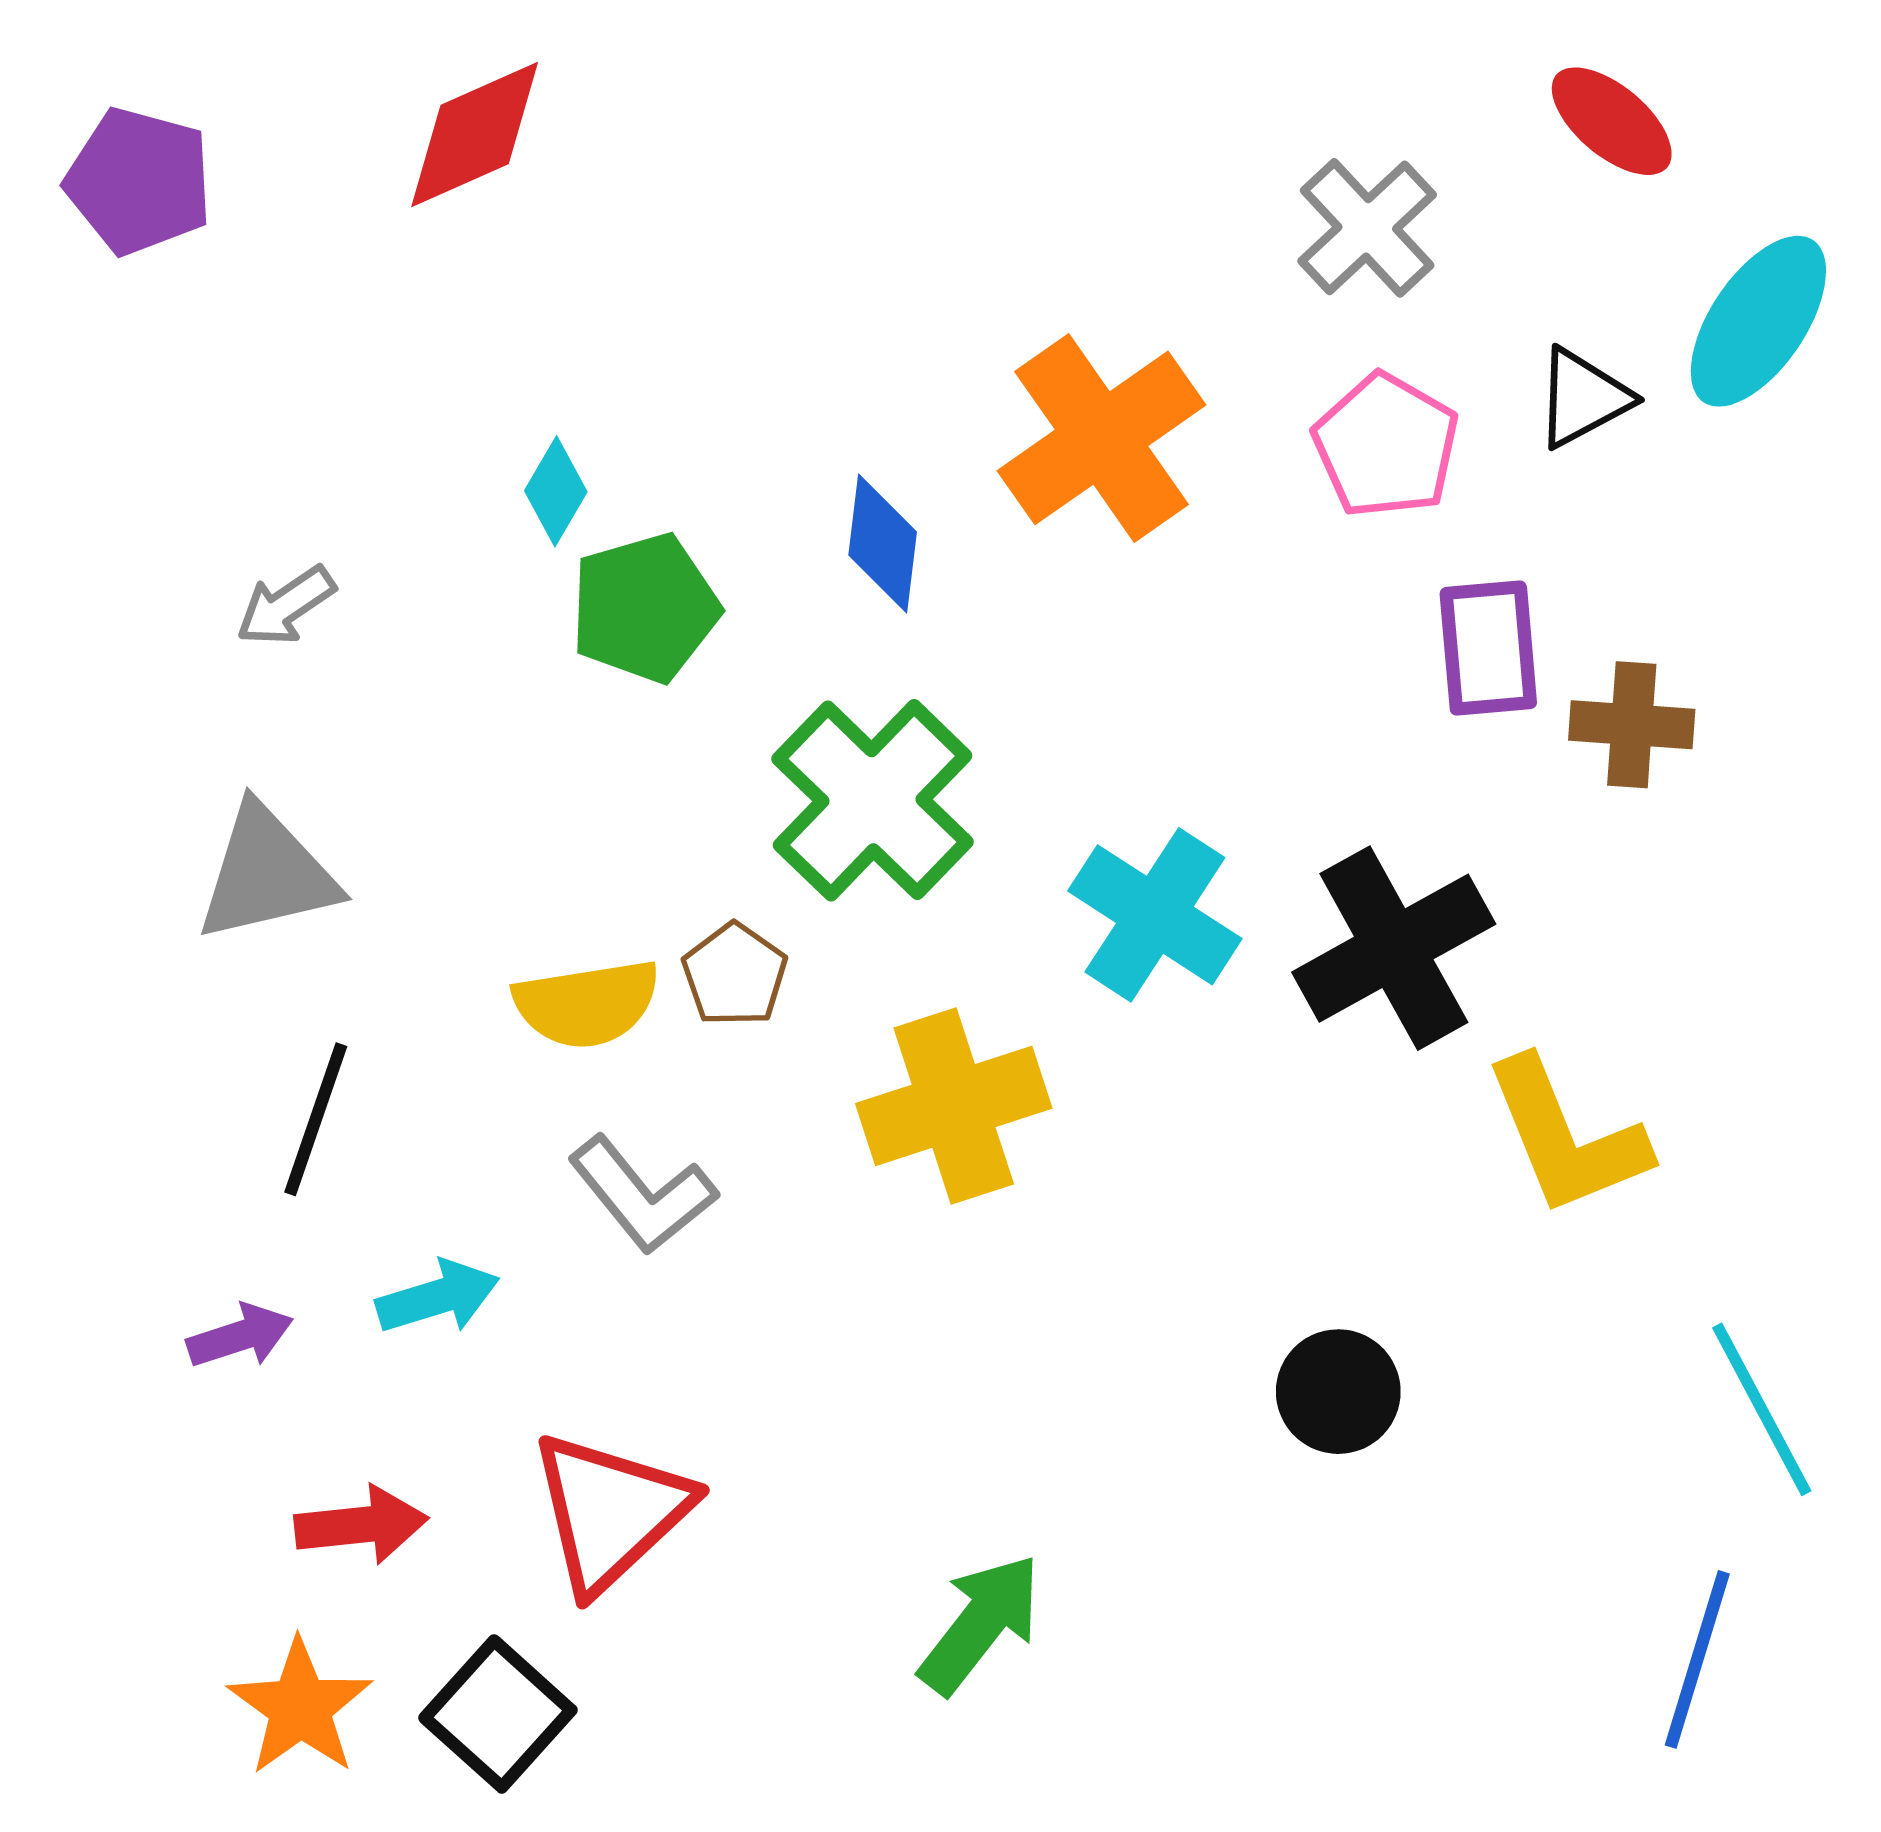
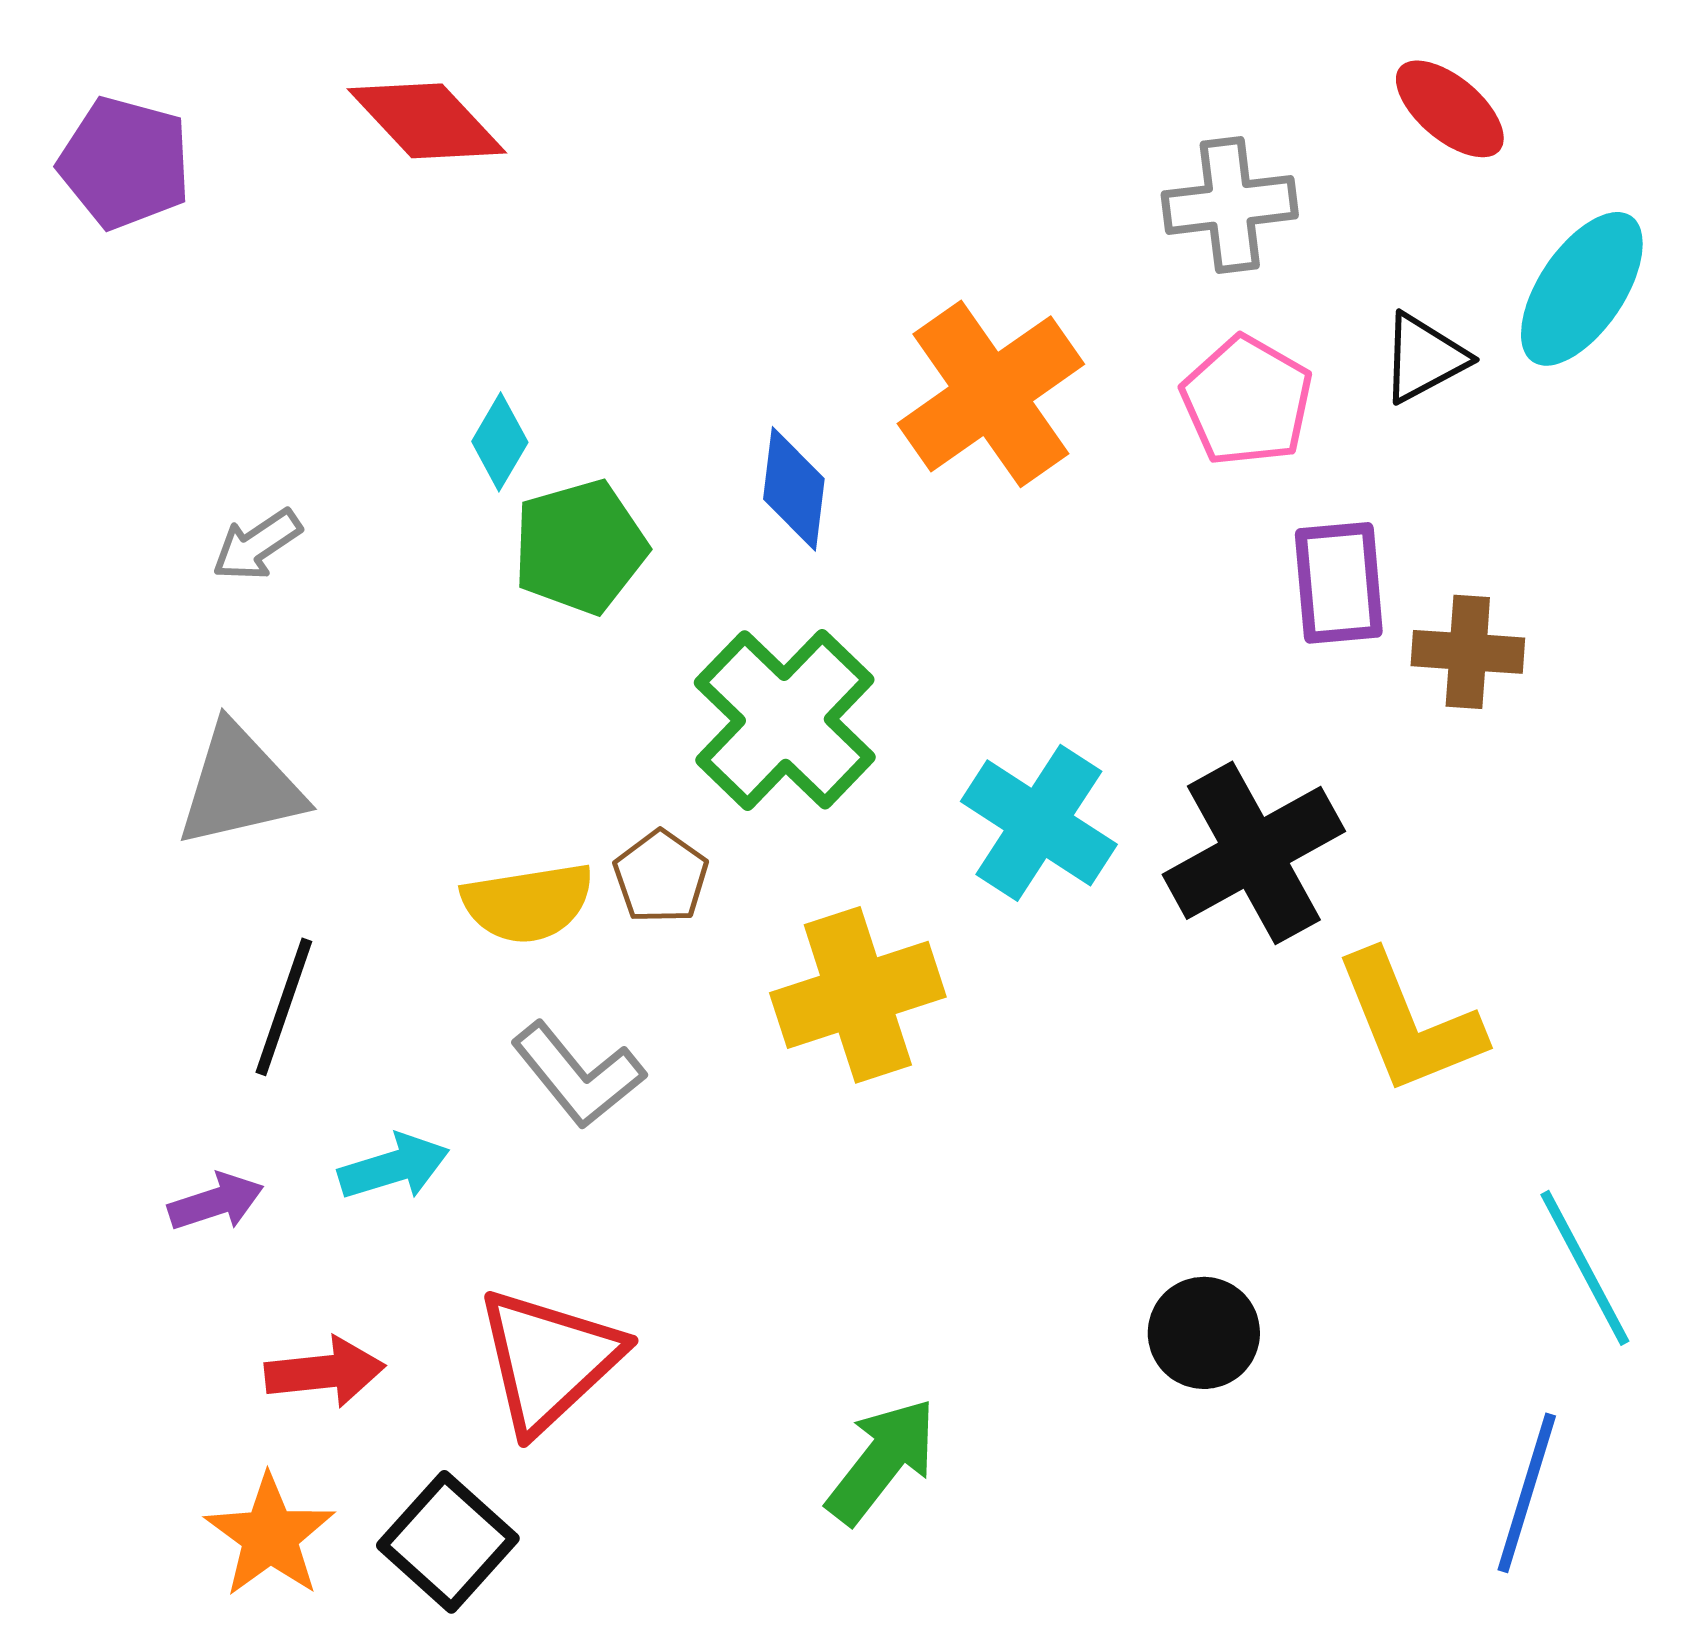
red diamond: (475, 134) -> (427, 121), turned 71
gray cross: (1367, 228) -> (1230, 205), turned 36
black circle: (1338, 1392) -> (1204, 1333), moved

